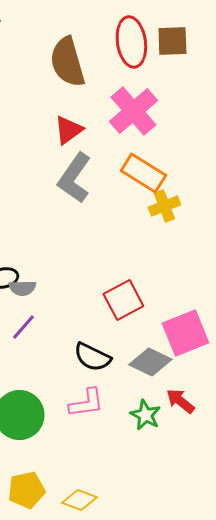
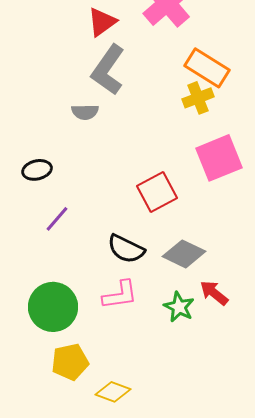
orange rectangle: (143, 173) -> (207, 68), moved
gray semicircle: (22, 288) -> (85, 112), moved
pink square: (185, 333) -> (219, 158), moved
yellow pentagon: (26, 490) -> (70, 362), moved

